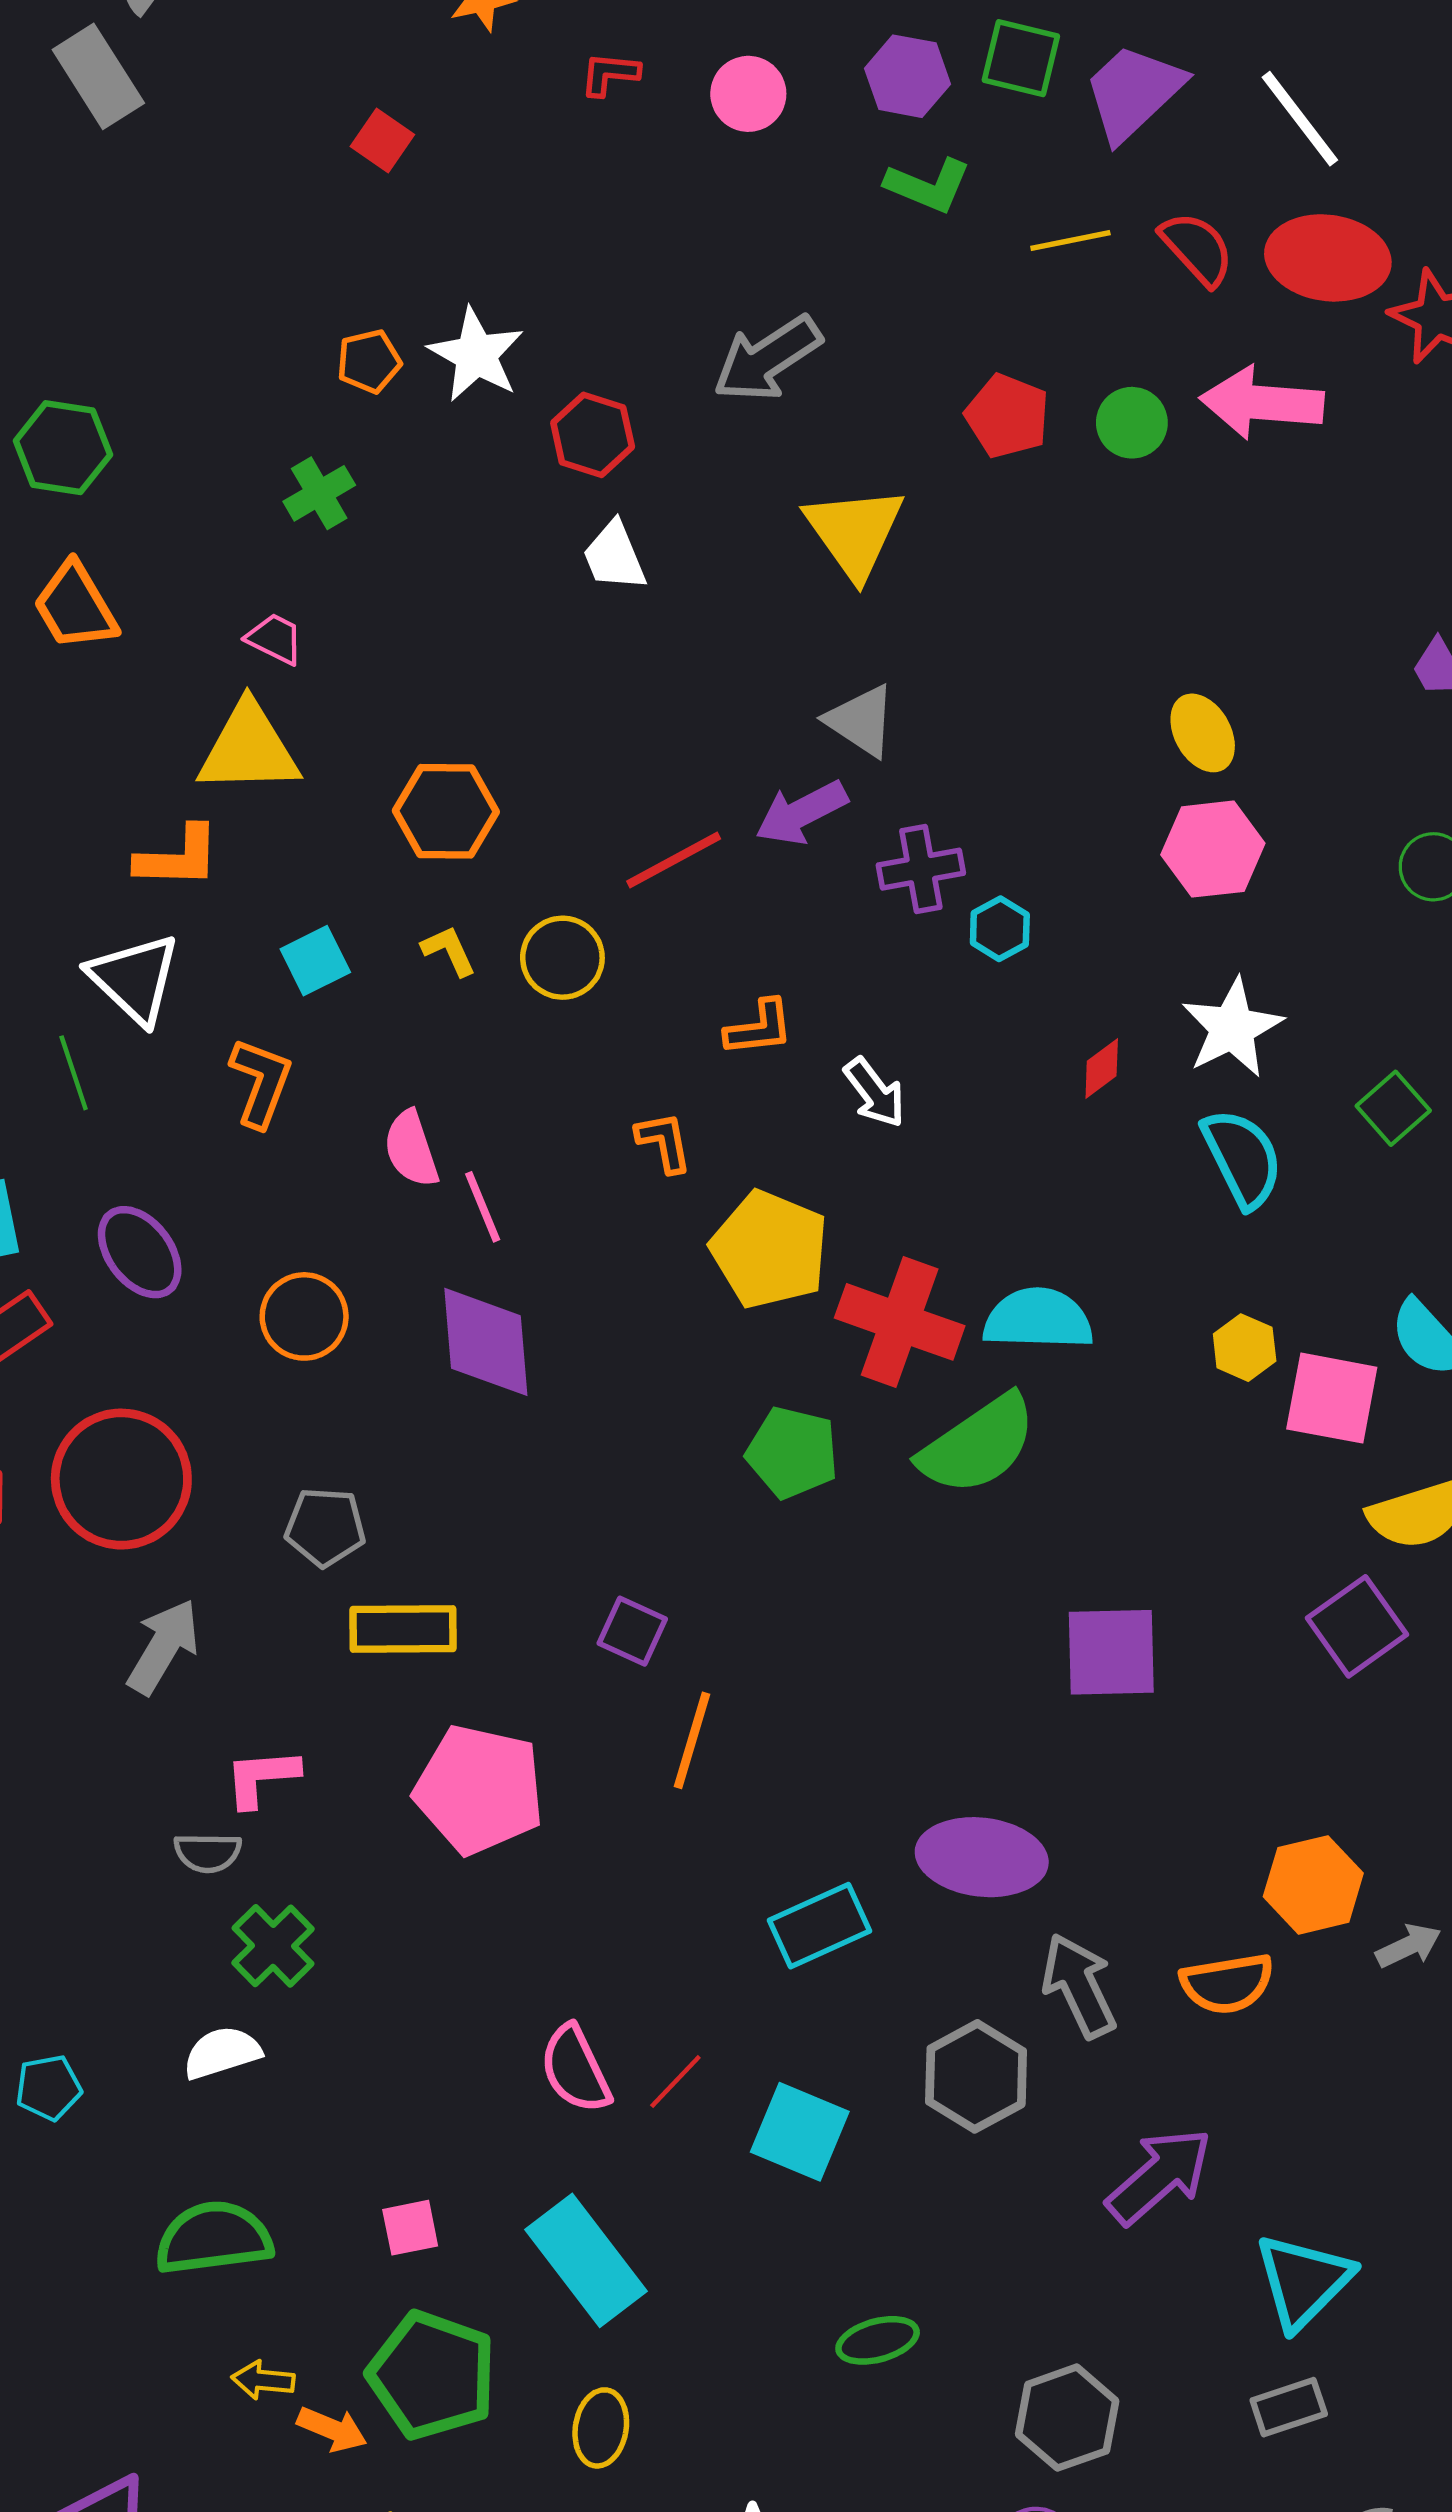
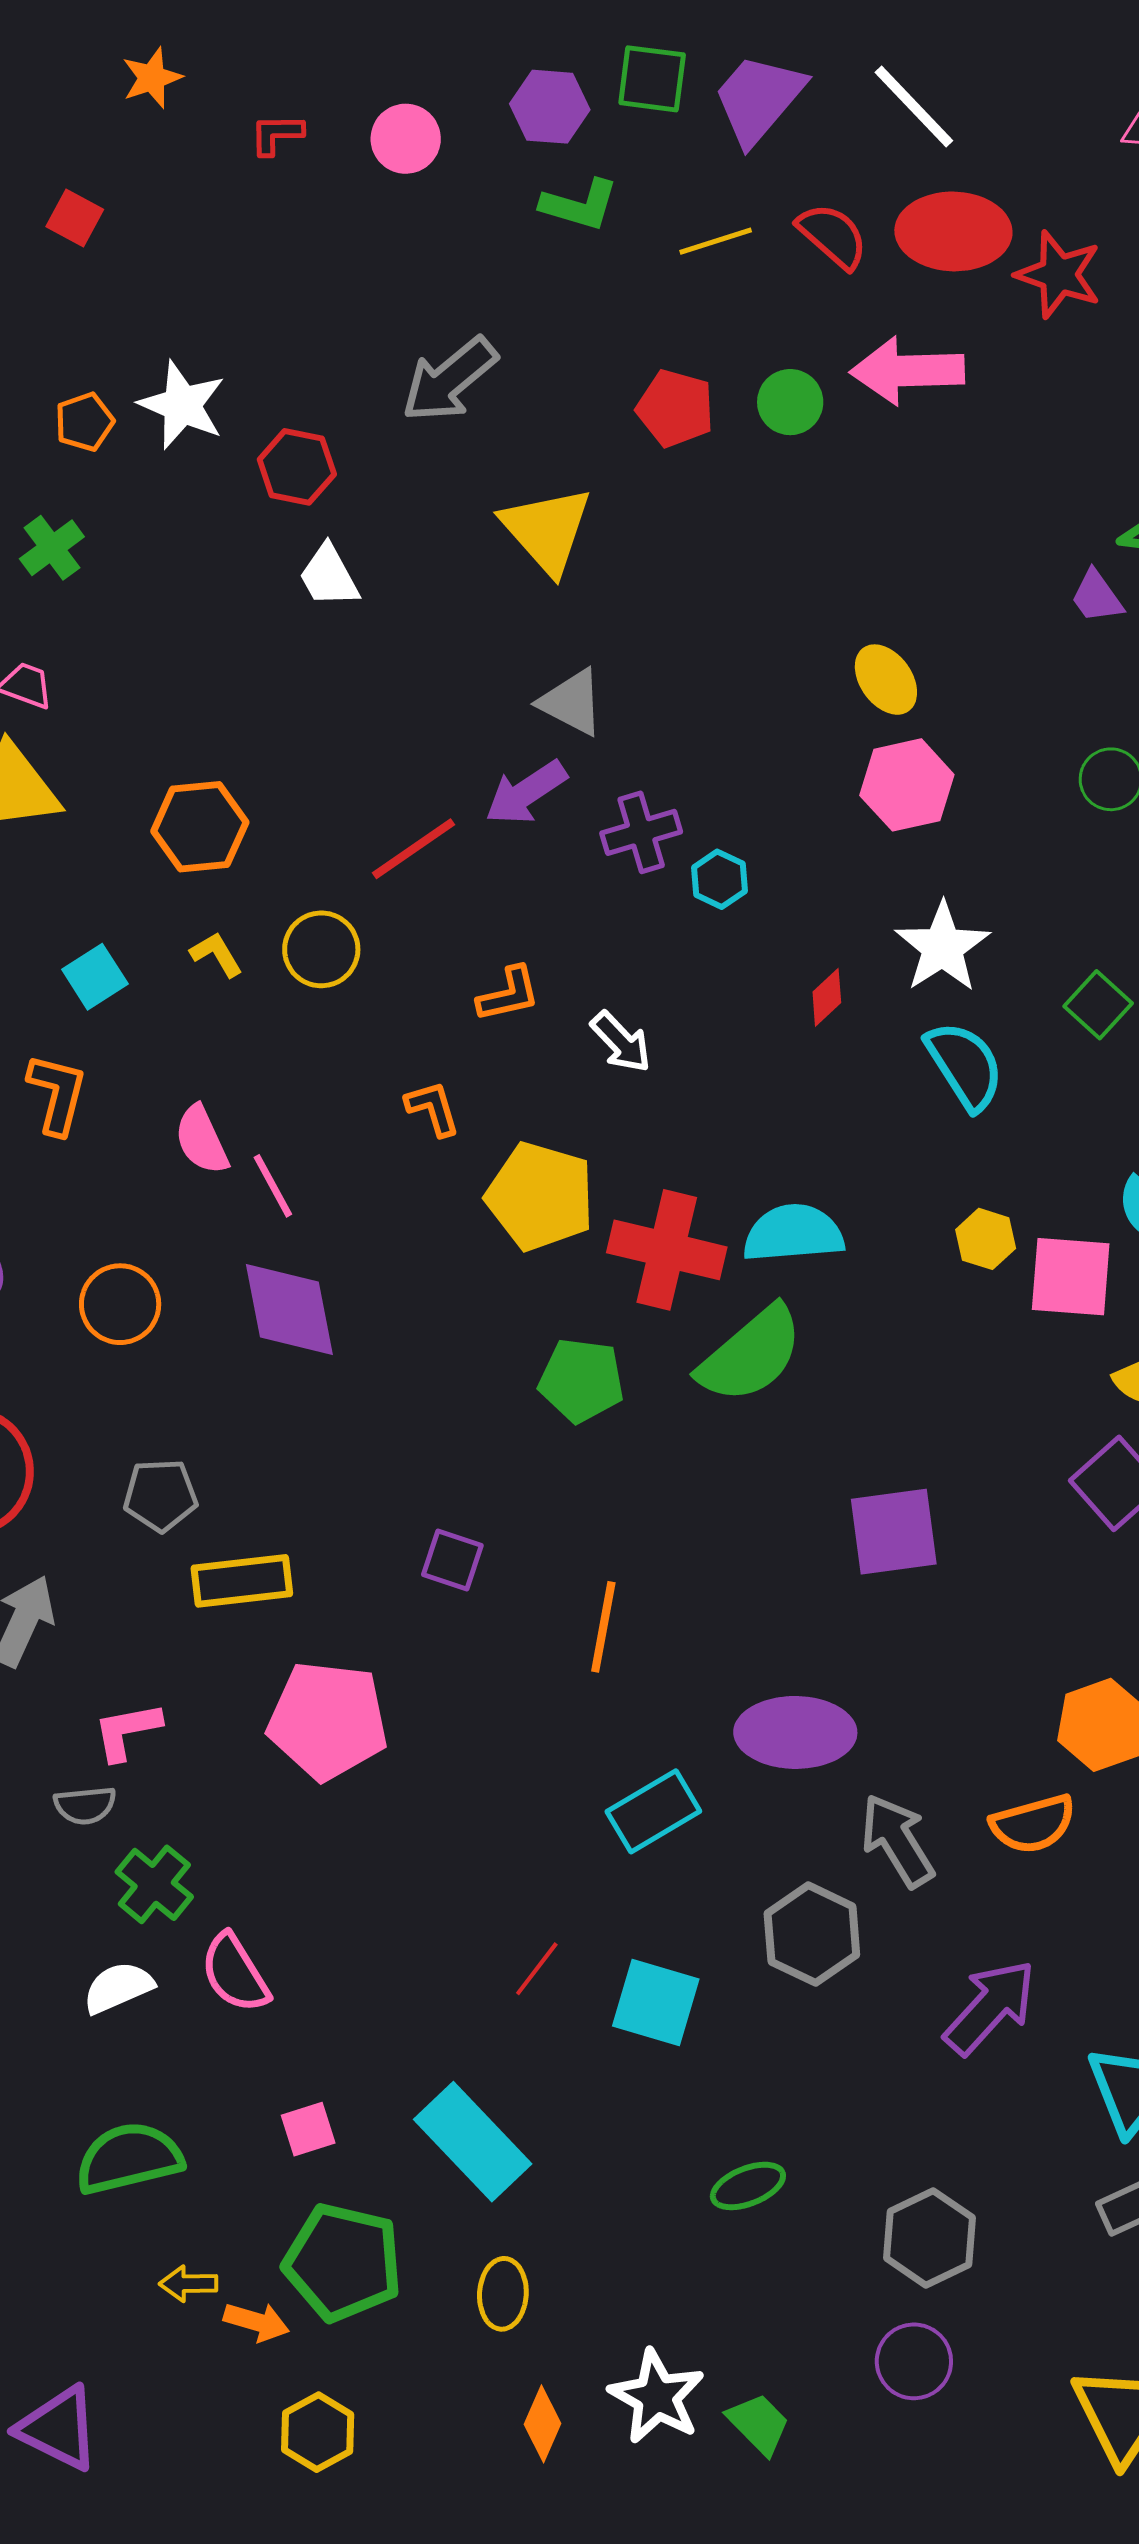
orange line: (692, 1740) -> (603, 1627), moved
pink semicircle: (575, 2069) -> (235, 1973), moved

